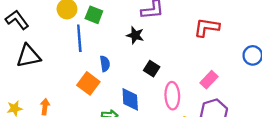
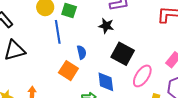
black square: (152, 69) -> (123, 54), size x1.6
pink ellipse: (172, 96) -> (142, 76), turned 40

